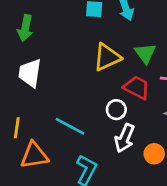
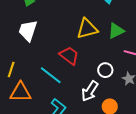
green triangle: (145, 53) -> (116, 31), turned 30
red trapezoid: (137, 87) -> (69, 56), moved
white circle: (116, 110) -> (105, 70), moved

